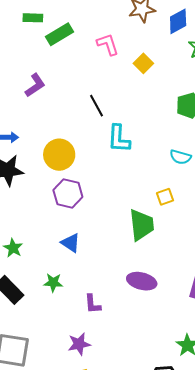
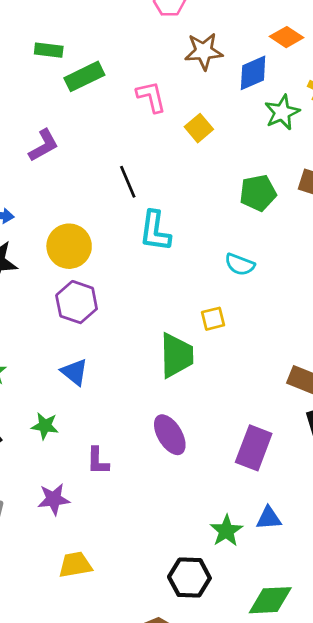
purple ellipse: (142, 281) -> (170, 435), turned 40
purple star: (79, 344) -> (54, 499), moved

